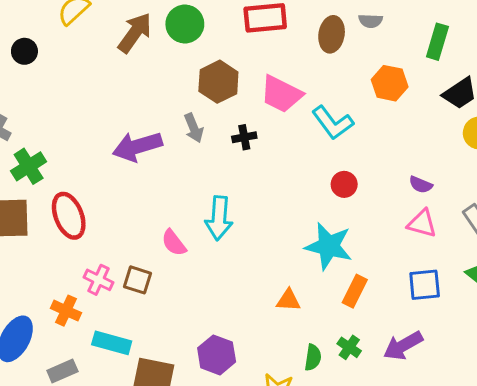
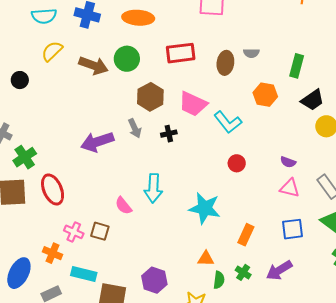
brown arrow: (135, 33) -> (93, 65), turned 76
cyan star: (329, 246) -> (205, 208), moved
orange triangle: (288, 300) -> (206, 259), moved

